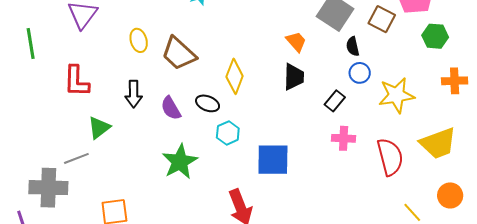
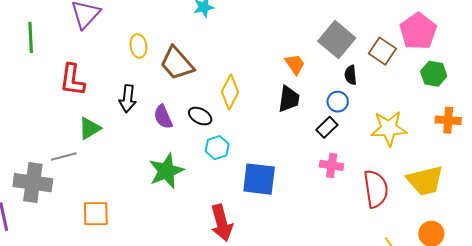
blue circle: (360, 73) -> (338, 102), moved

